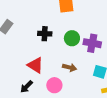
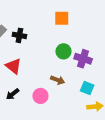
black cross: (45, 34) -> (19, 35), moved
red triangle: (35, 65) -> (13, 66), moved

